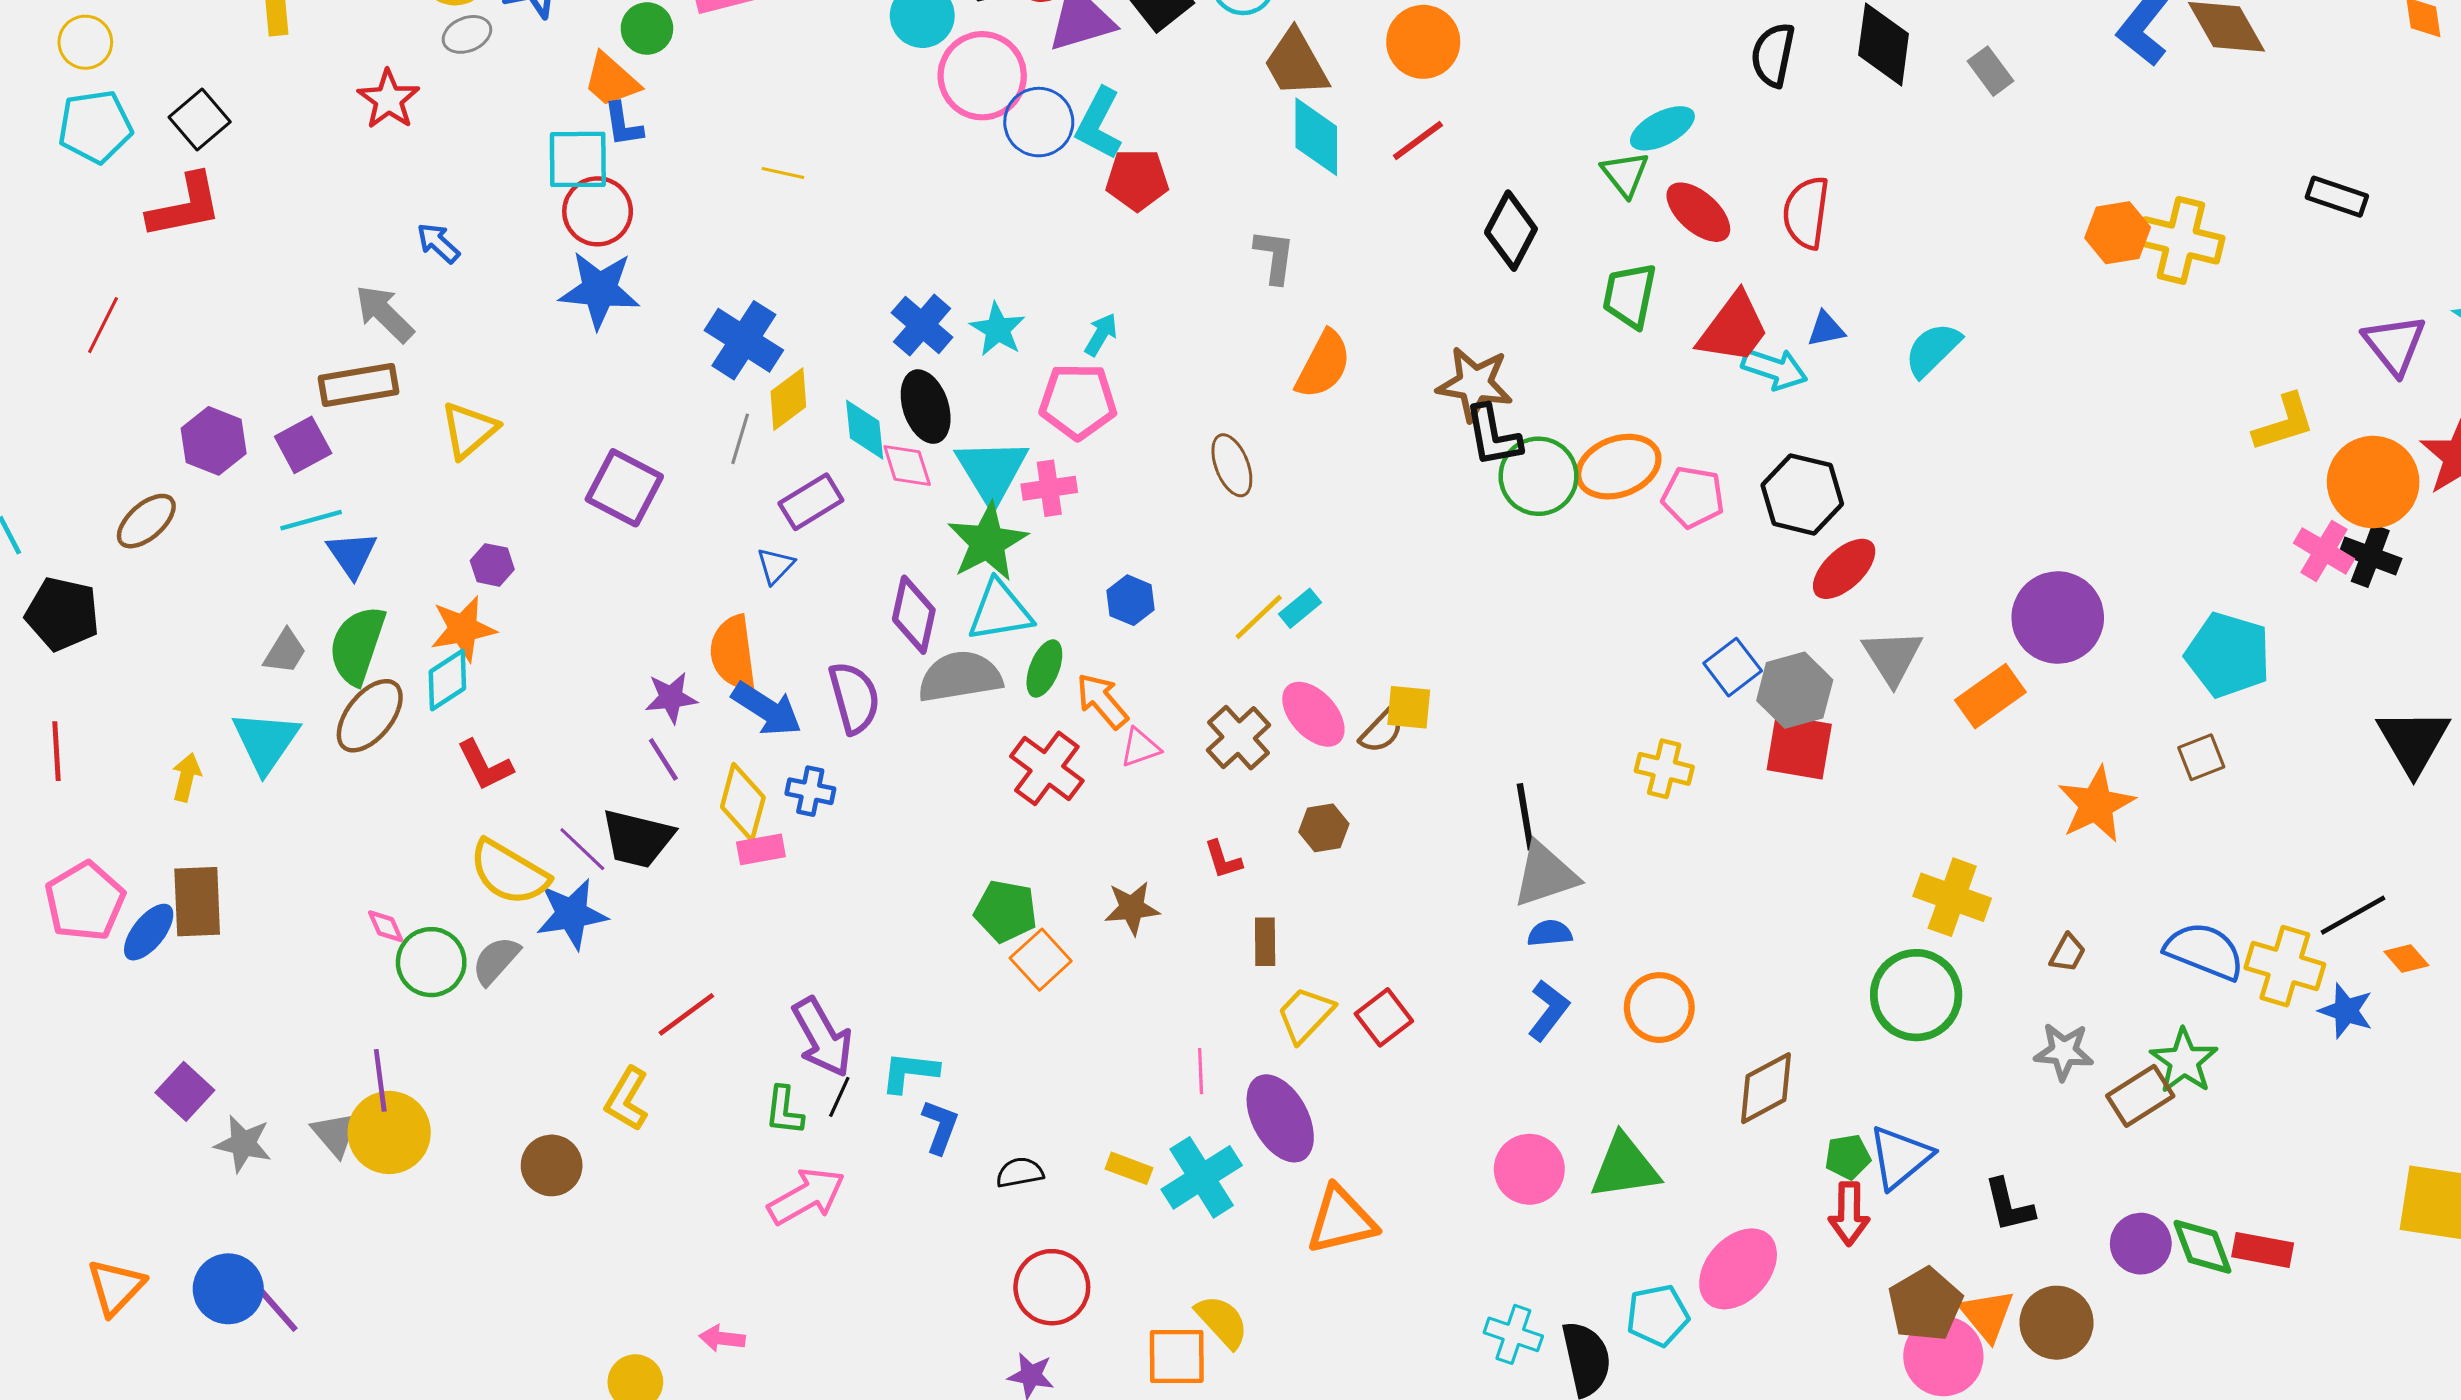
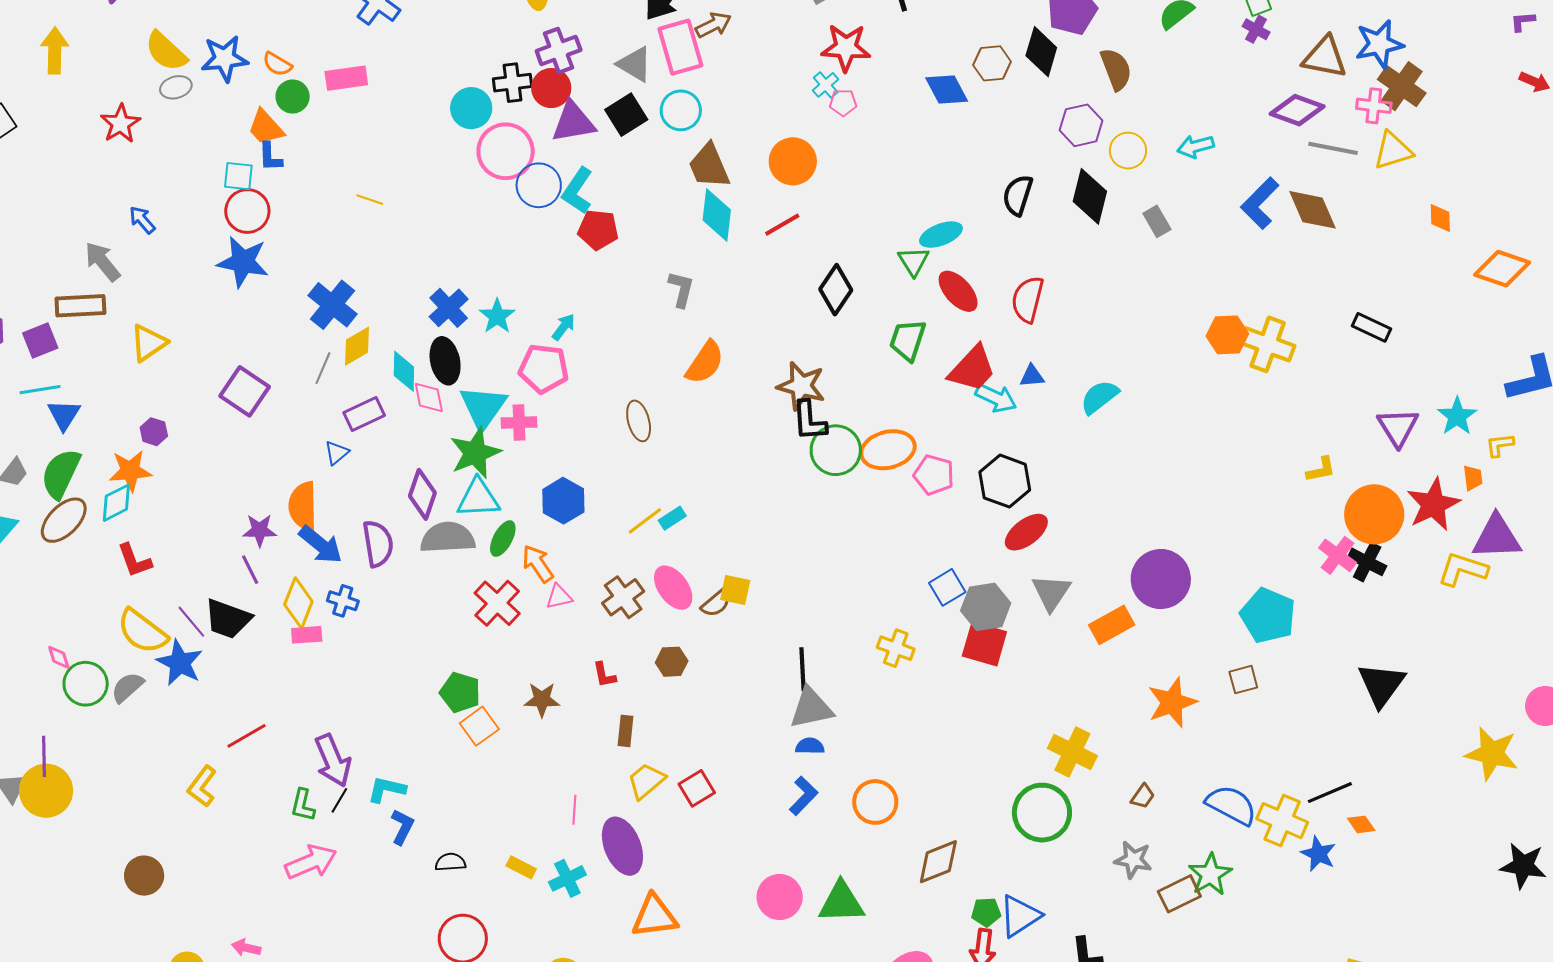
cyan square: (578, 159) -> (238, 176), size x0.7
yellow L-shape: (2284, 423) -> (1321, 470), size x0.7
blue hexagon: (1130, 600) -> (563, 501), size x1.4
blue star: (572, 914) -> (180, 663), turned 30
brown circle: (552, 1165) -> (144, 876), moved
cyan cross: (1202, 1177) -> (567, 878), size x0.7

